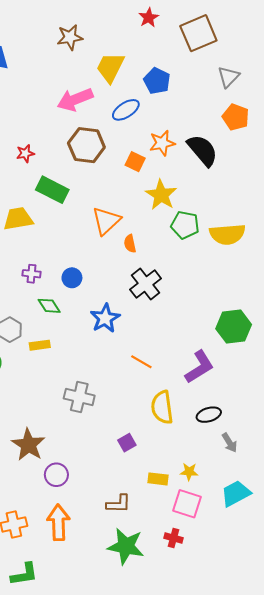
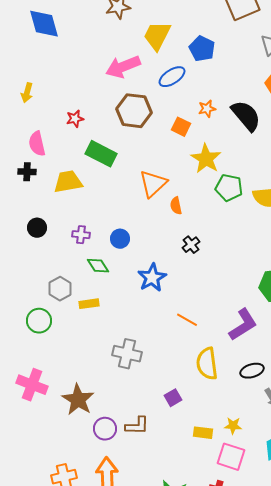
orange star: (162, 143) -> (207, 109), size x0.7
black cross: (146, 284) -> (191, 245), size x0.6
brown L-shape: (119, 504) -> (137, 426), moved

